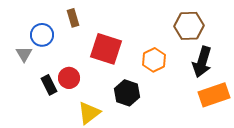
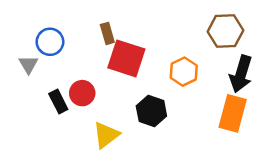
brown rectangle: (73, 18) -> (107, 33), moved
orange rectangle: (214, 95) -> (233, 113), moved, turned -56

